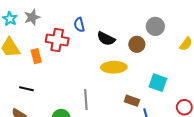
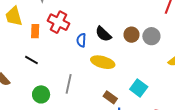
blue semicircle: (79, 25) -> (81, 40), moved
brown circle: (137, 44) -> (132, 35), moved
black line: (26, 89) -> (31, 60), moved

